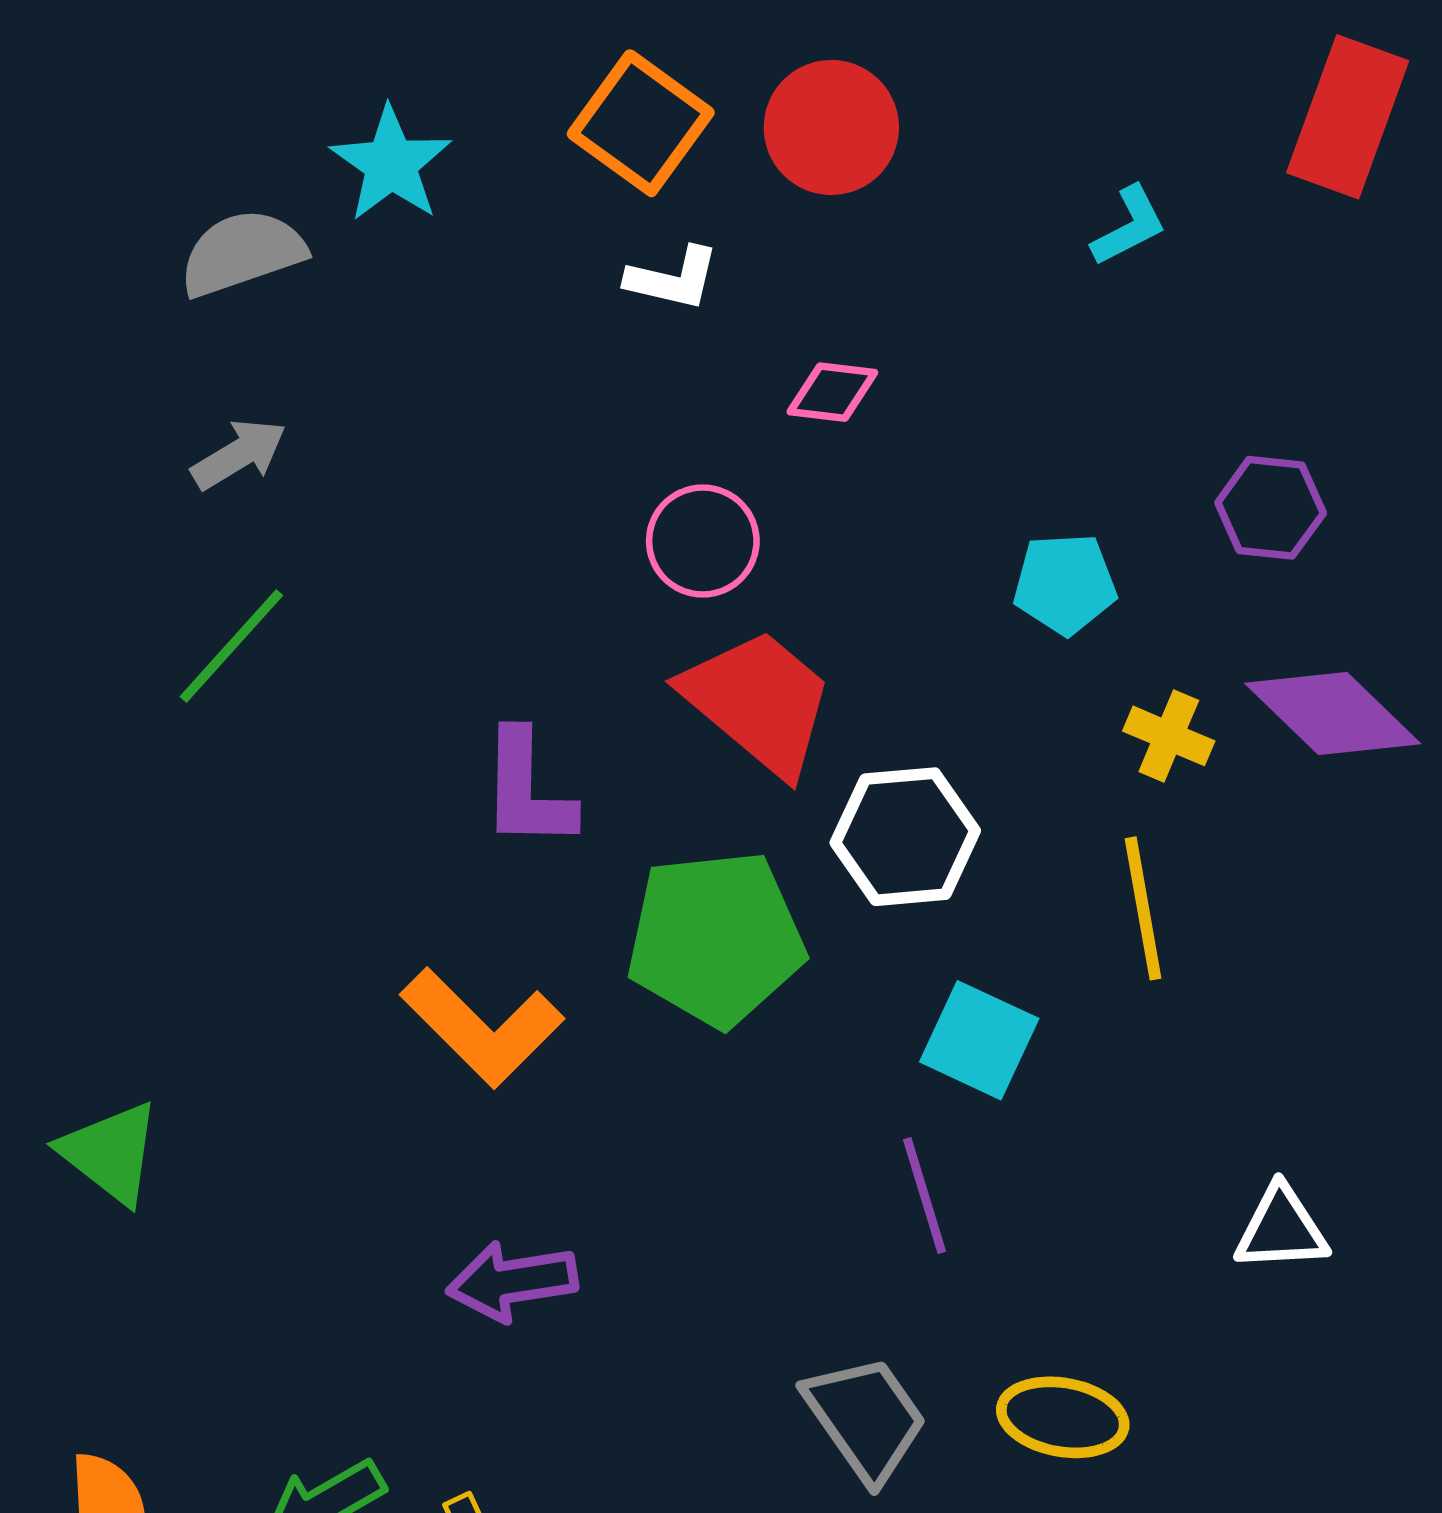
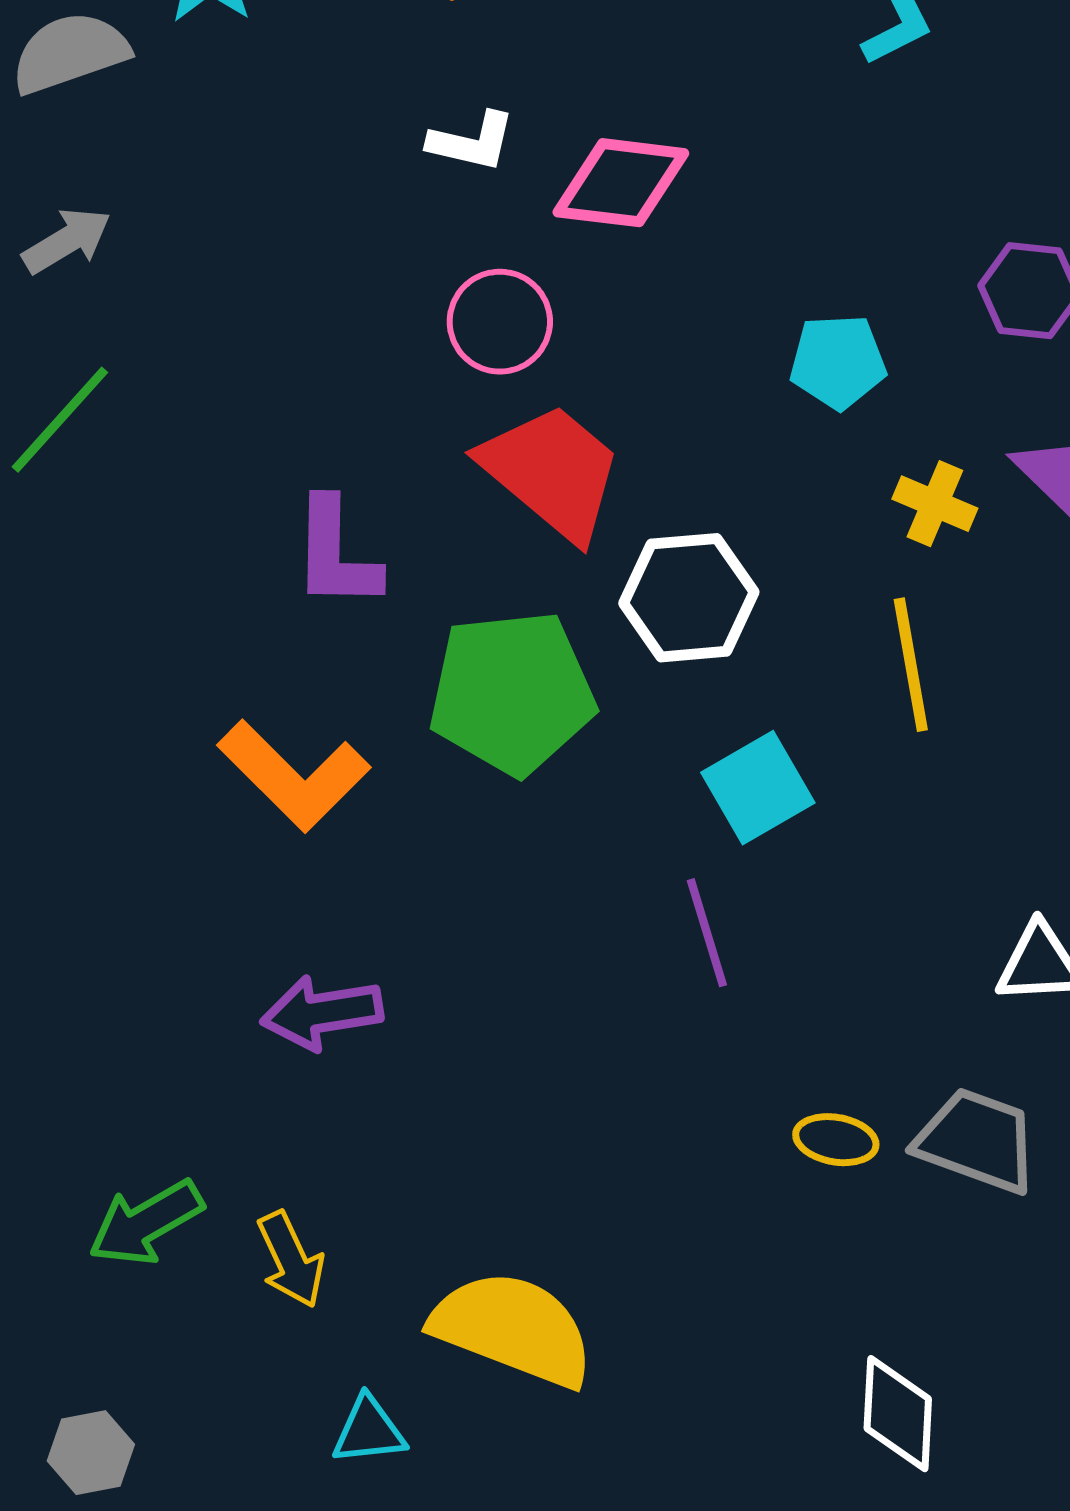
white L-shape: (673, 279) -> (472, 142), moved
pink diamond: (832, 392) -> (621, 183), size x1.6
cyan square: (979, 1040) -> (758, 788), turned 35
yellow ellipse: (1063, 1417) -> (836, 1140), size x0.7
gray trapezoid: (866, 1418) -> (977, 1141), moved, turned -35

